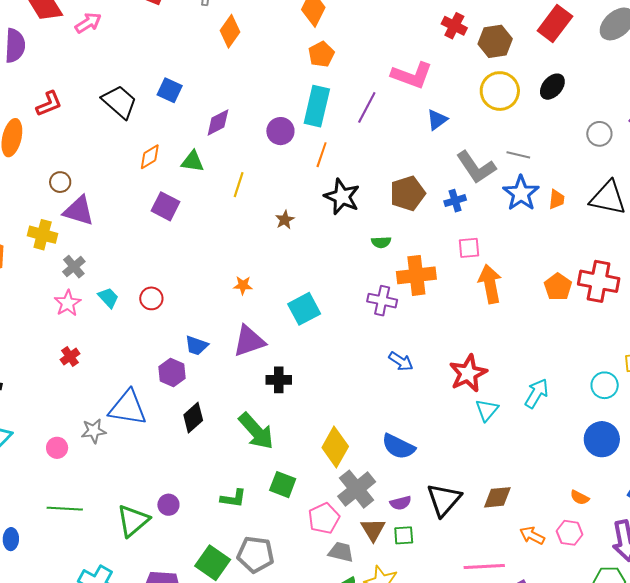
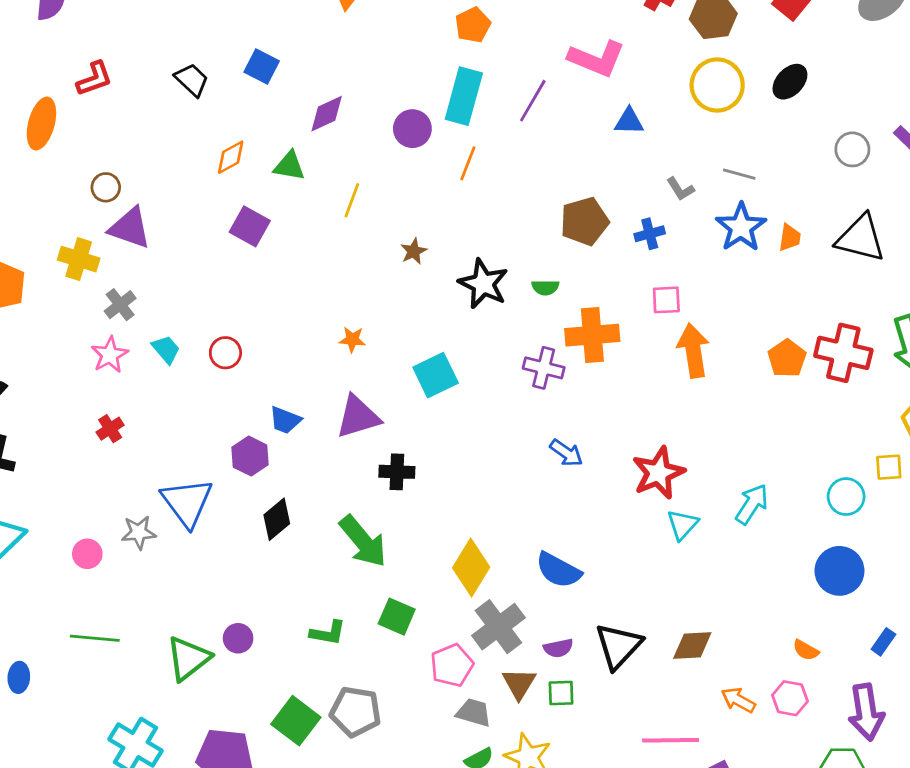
black trapezoid: (119, 102) -> (192, 80), size x0.7
blue triangle: (437, 120) -> (629, 121), turned 35
gray L-shape: (476, 167) -> (680, 189), size x0.5
black star: (342, 197) -> (483, 284), moved
blue triangle: (128, 408) -> (187, 502), turned 42

